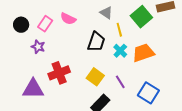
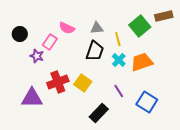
gray triangle: (106, 13) -> (97, 28), moved, turned -40
pink rectangle: (45, 24) -> (50, 42), moved
yellow square: (95, 77) -> (83, 83), moved

